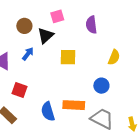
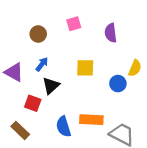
black triangle: (46, 36) -> (51, 86), moved
blue circle: (101, 86) -> (118, 84), moved

